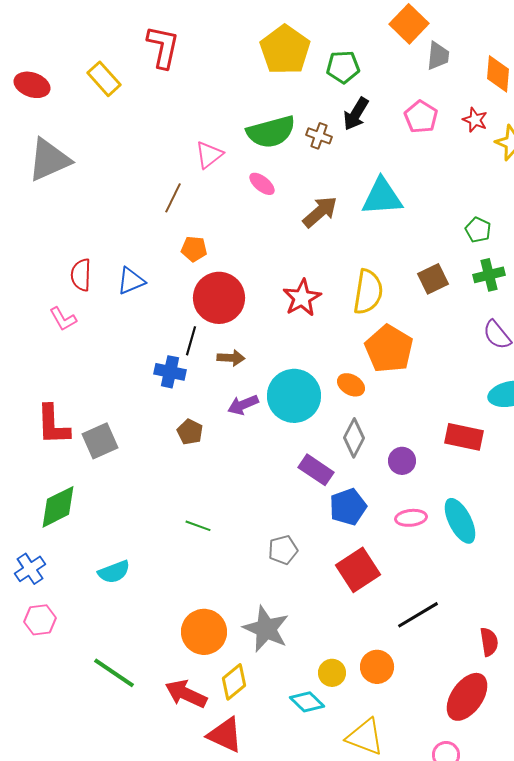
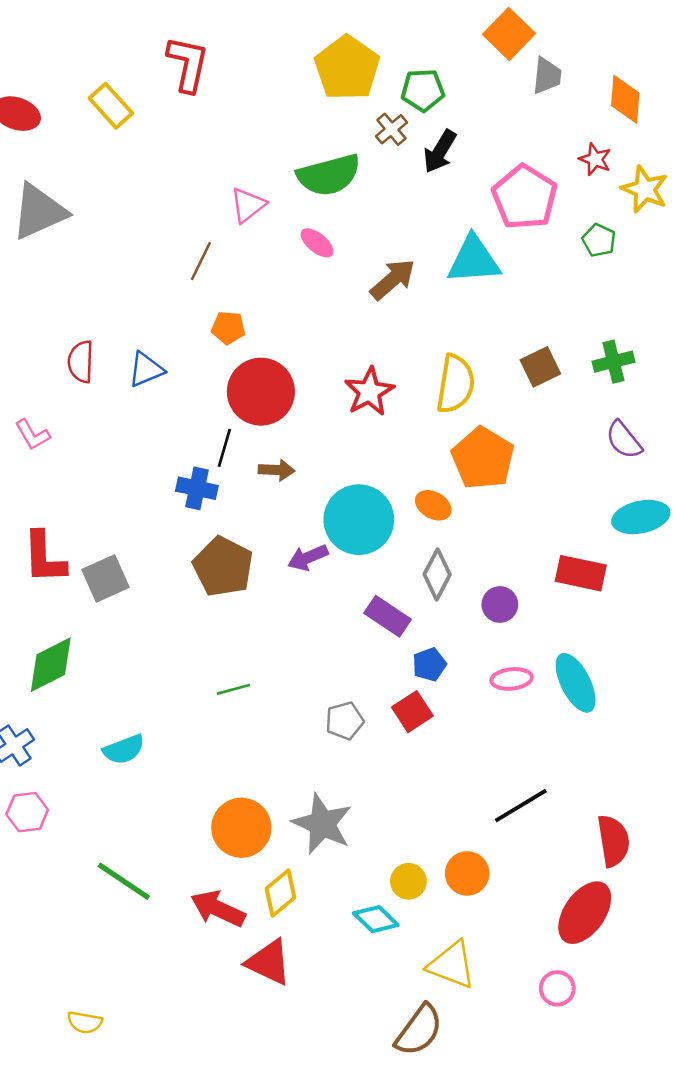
pink pentagon: (421, 117) -> (525, 197), moved, size x1.5
brown cross: (319, 136) -> (391, 129), moved, turned 30
green pentagon: (478, 230) -> (599, 240), moved
pink L-shape: (63, 319) -> (32, 435), moved
purple arrow: (243, 405) -> (308, 557), moved
brown pentagon: (190, 432) -> (223, 567), size x1.8
blue pentagon: (348, 507) -> (429, 665), size x0.7
green line: (198, 526) -> (233, 689), turned -35
red square: (358, 570) -> (412, 712), moved, size x0.7
red semicircle: (489, 642) -> (613, 841), size x1.4

